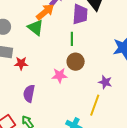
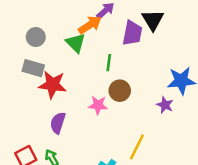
green line: (72, 39) -> (109, 63), moved
red star: (21, 63) -> (53, 85), size x1.6
purple star: (105, 82) -> (165, 105), moved

